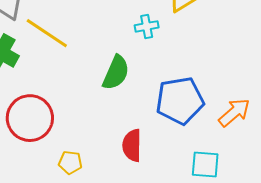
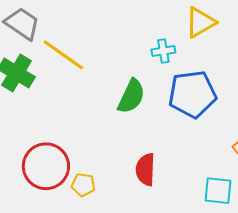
blue pentagon: (180, 101) -> (192, 94), moved
red circle: (30, 118) -> (46, 166), moved

